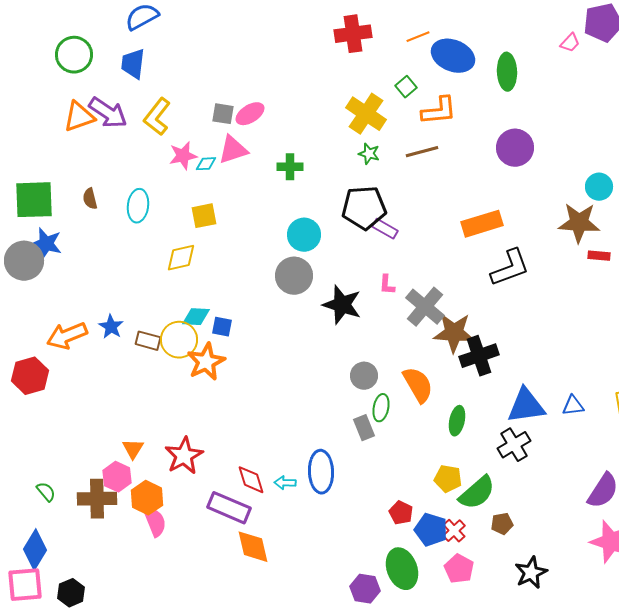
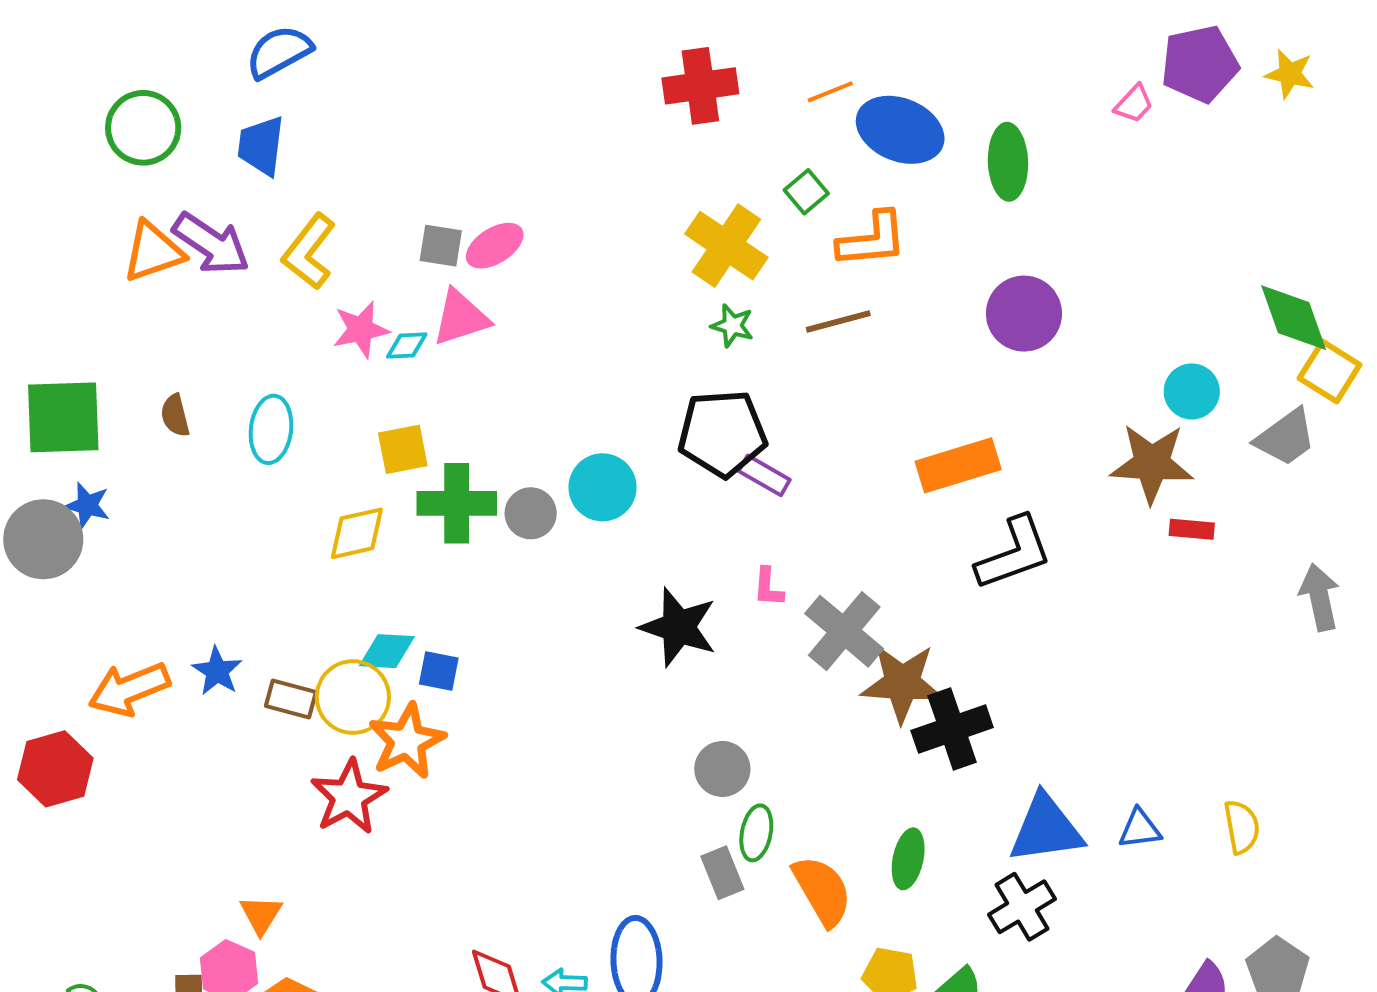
green cross: (290, 167) -> (457, 503), moved, size x1.5
blue star: (46, 244) -> (87, 505), size x0.7
gray circle: (294, 276) -> (531, 513), moved, size x0.7
orange semicircle: (418, 385) -> (822, 891), moved
red star: (184, 456) -> (349, 797), moved

